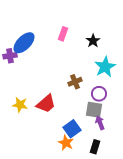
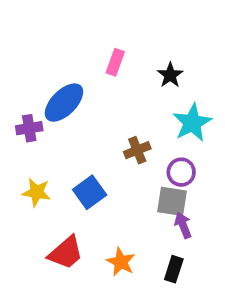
blue ellipse: (24, 43) -> (64, 103), moved
purple cross: (10, 56) -> (29, 128), moved
red trapezoid: (46, 104) -> (66, 253), moved
blue square: (72, 129) -> (90, 192), moved

